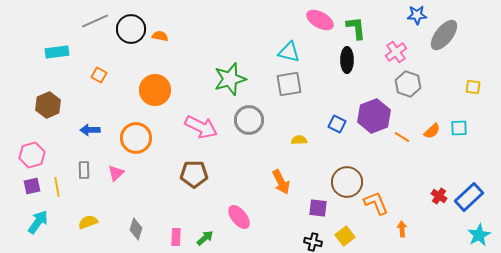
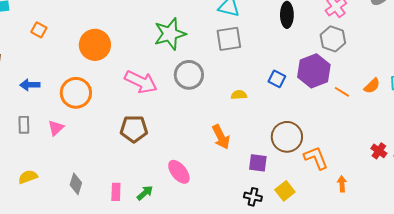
gray hexagon: (408, 84) -> (333, 39), moved

